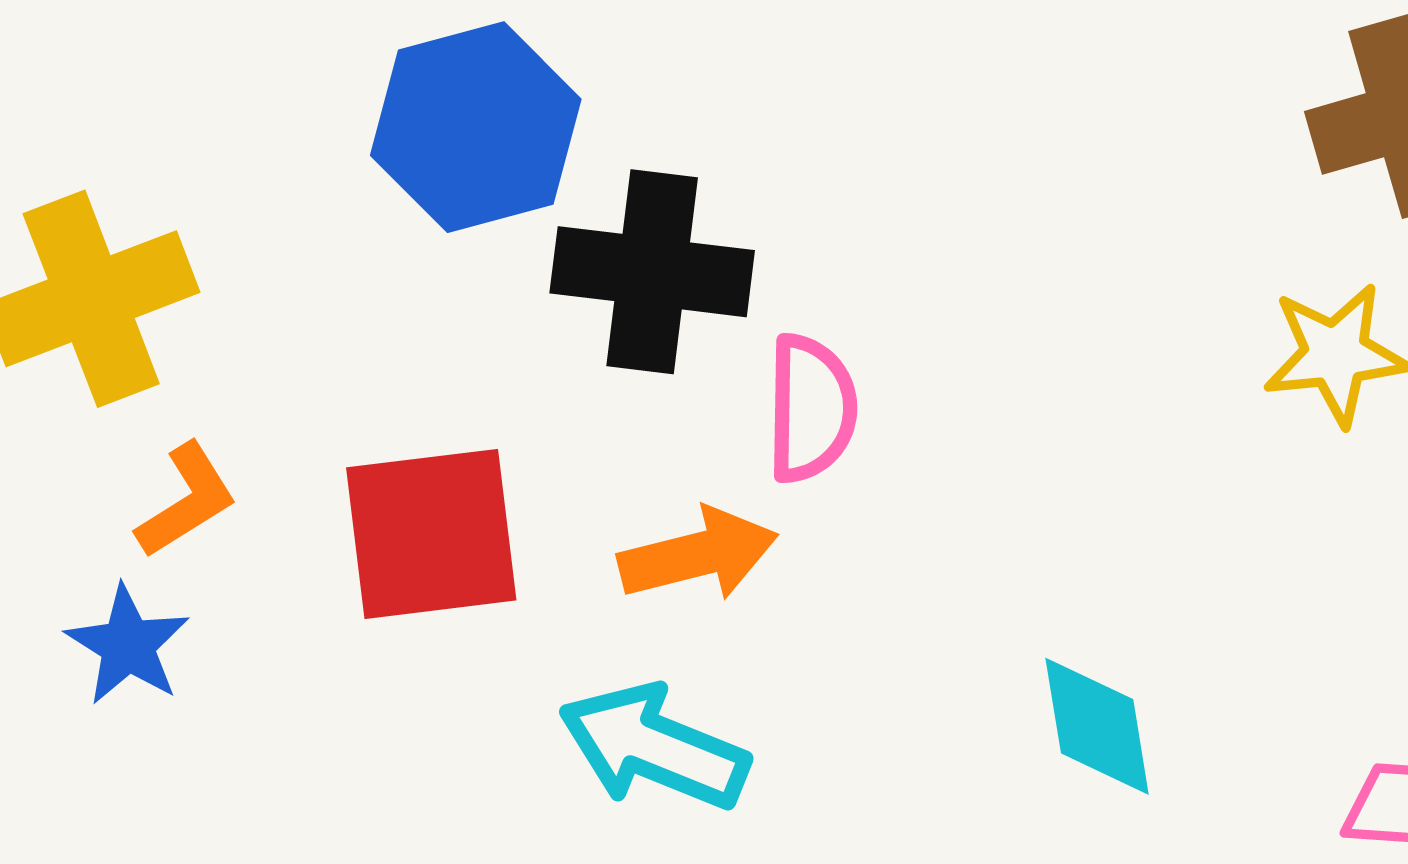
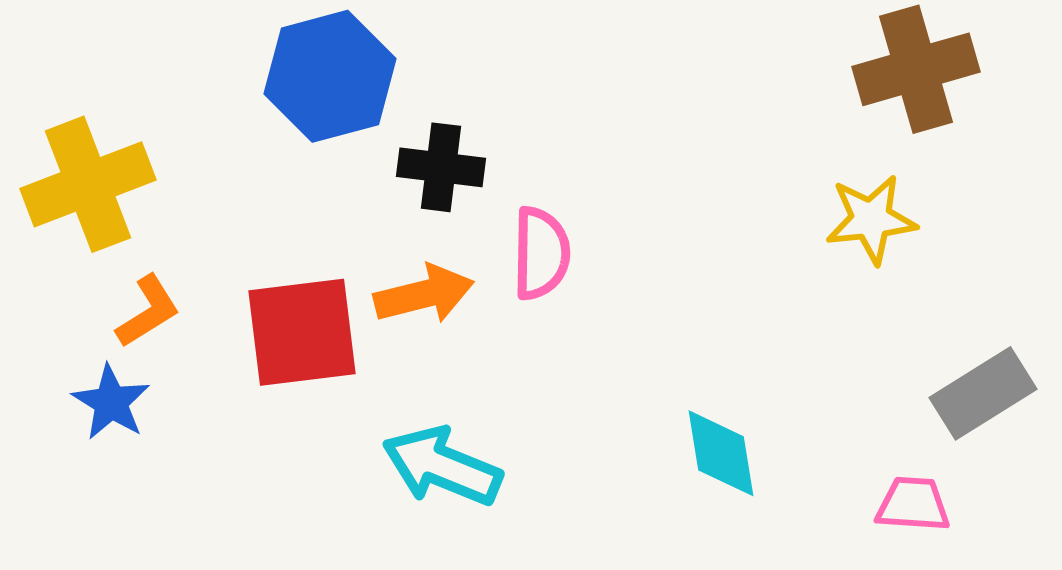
black cross: (652, 272) -> (441, 167), size x0.7
orange arrow: (698, 555) -> (424, 294), moved

